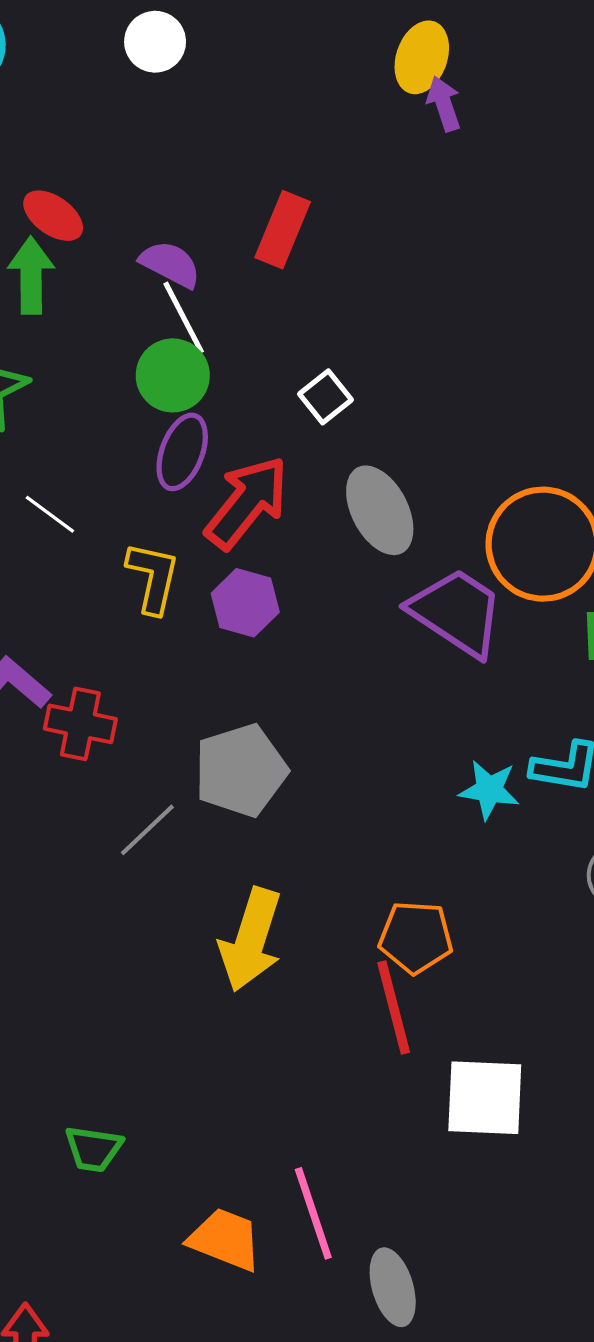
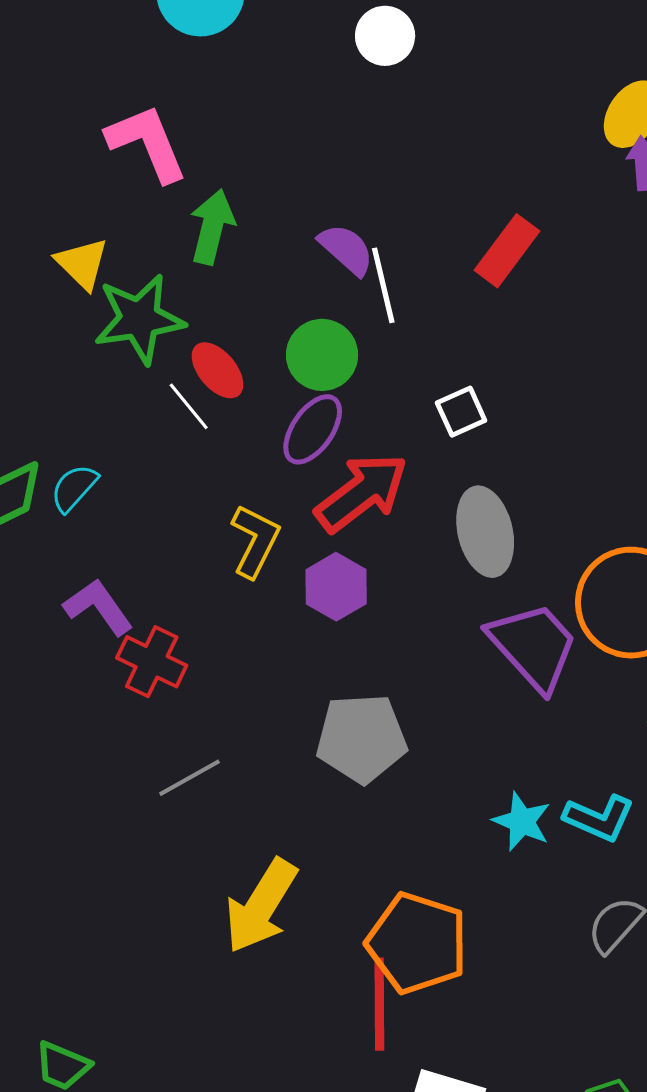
red ellipse: (53, 216) -> (217, 370), moved
red rectangle: (283, 230) -> (507, 251), moved
white line: (184, 318) -> (383, 285), moved
white line: (50, 514) -> (189, 406), moved
gray pentagon: (241, 770) -> (361, 738), moved
orange pentagon: (416, 937) -> (417, 943), size x1.4

